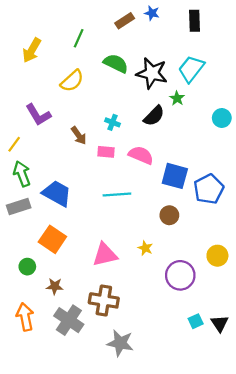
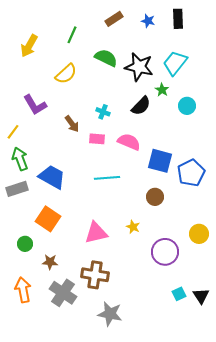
blue star: (152, 13) -> (148, 21), moved
cyan circle: (222, 118) -> (187, 106), moved

